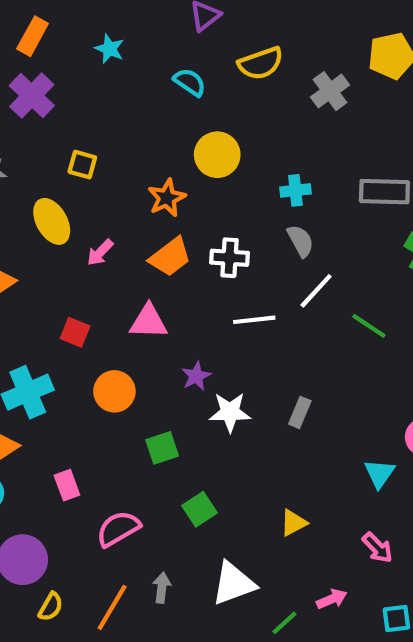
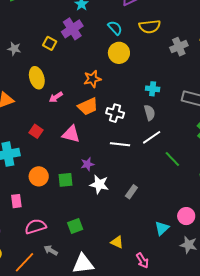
purple cross: (32, 96) -> (72, 29), moved
yellow circle: (217, 155) -> (119, 53), moved
yellow square: (82, 165) -> (50, 43), moved
orange circle: (114, 391) -> (39, 176), moved
green square: (162, 448) -> (66, 180), moved
yellow triangle: (293, 523) -> (117, 242), turned 40
pink arrow: (377, 548) -> (142, 260), moved
gray arrow: (162, 588) -> (51, 250), moved, turned -80

